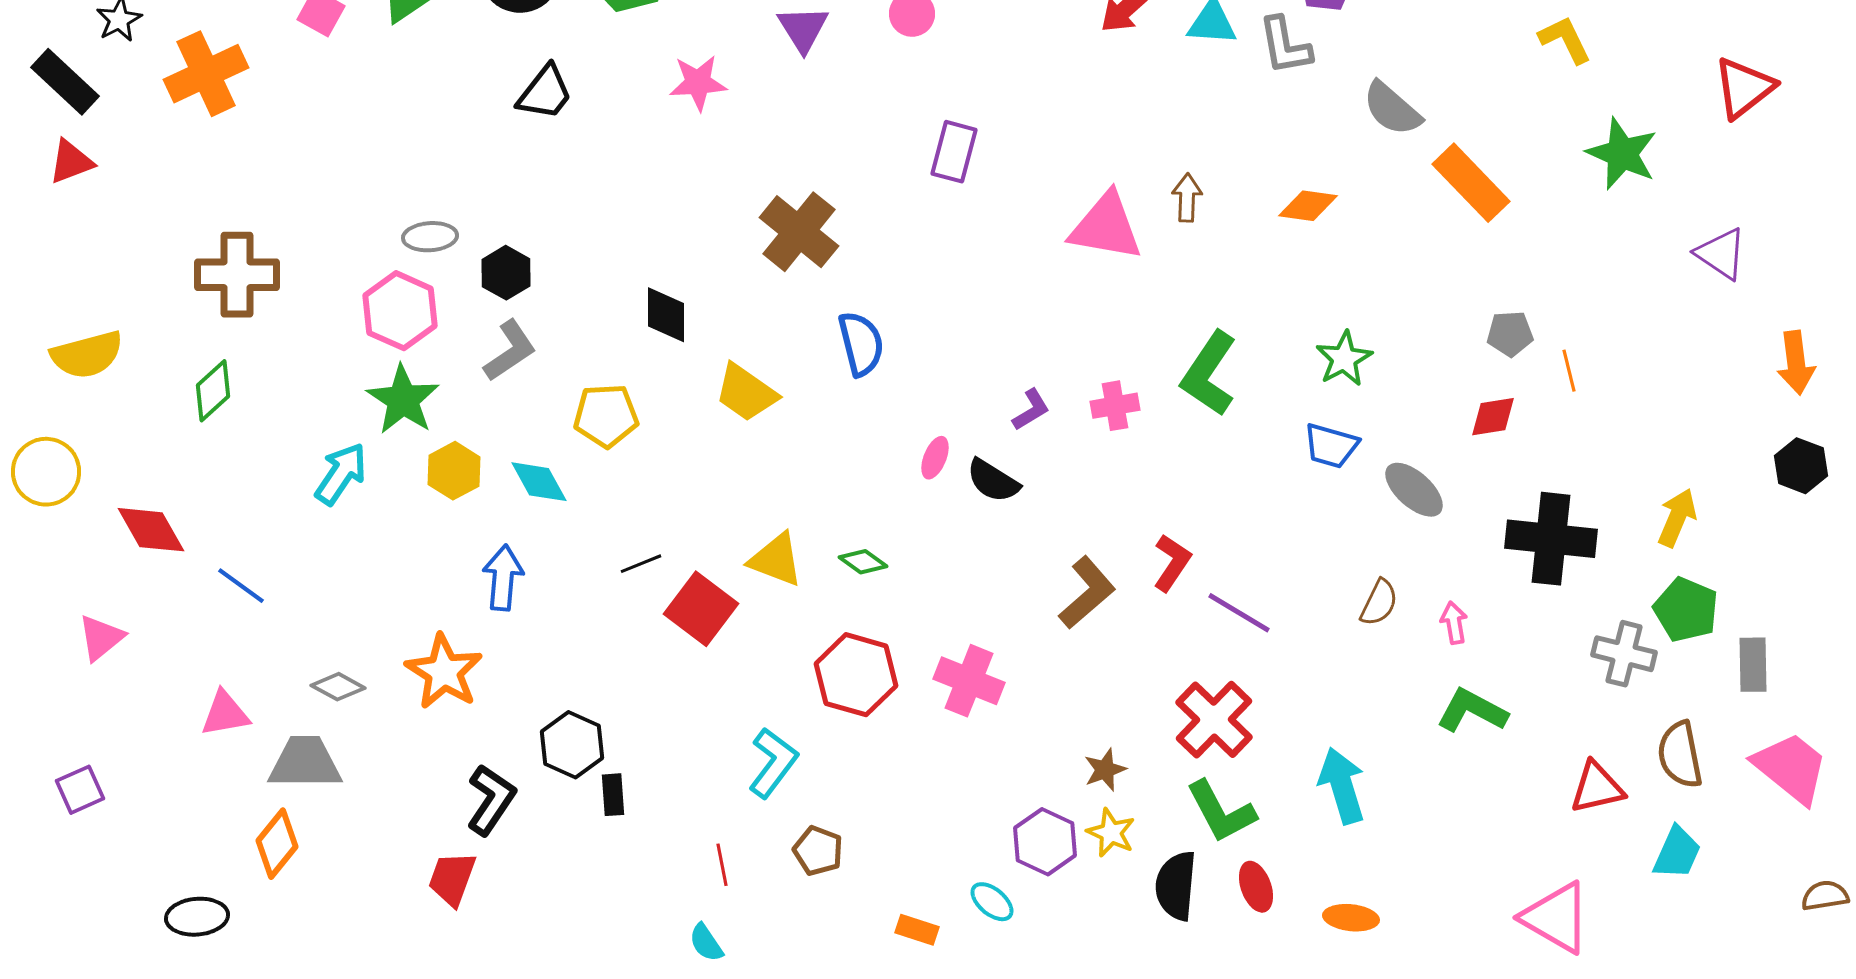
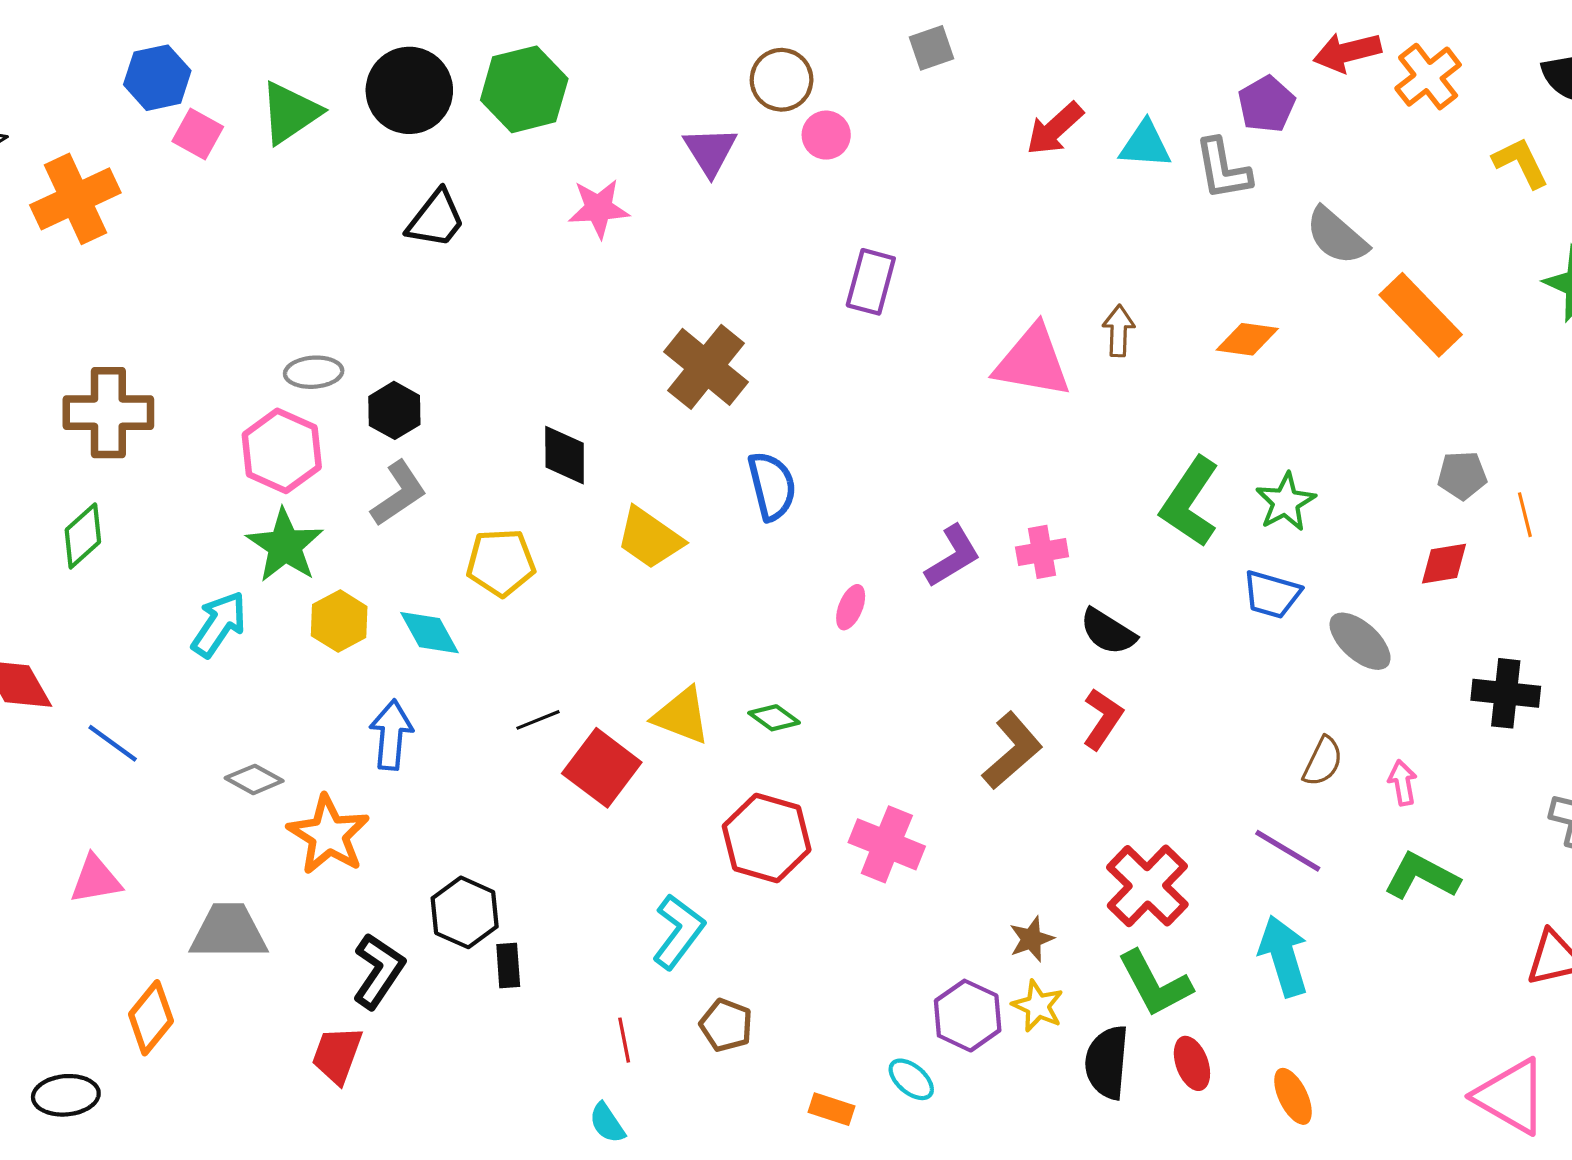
green L-shape: (1209, 374) -> (1190, 502), moved
purple L-shape: (1031, 410) -> (953, 556), size x1.4
black semicircle: (993, 481) -> (1108, 632), moved
black cross: (1551, 539) -> (1506, 693), size x0.7
purple line: (1239, 613) -> (1288, 851), moved
gray diamond: (338, 687) -> (254, 779), moved
gray trapezoid: (305, 763) -> (229, 932), moved
orange ellipse: (1351, 918) -> (1293, 1096), turned 58

